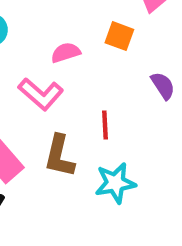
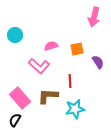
orange square: (119, 36) -> (77, 49), moved, turned -32
brown L-shape: (59, 156) -> (48, 96), turned 80

